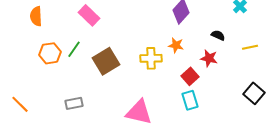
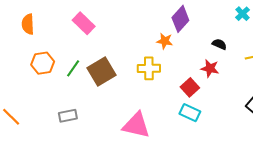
orange star: (176, 45) -> (165, 41), moved
green line: (74, 49) -> (73, 68), moved
cyan rectangle: (190, 100) -> (190, 113), turned -48

